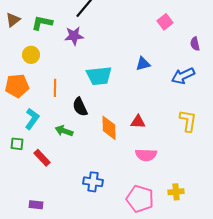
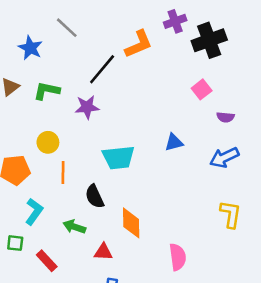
purple semicircle: (195, 44) -> (226, 117), moved, turned -72
yellow circle: (31, 55) -> (48, 142), moved
red triangle: (138, 122) -> (103, 252), moved
pink semicircle: (146, 155) -> (178, 257), turned -100

